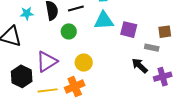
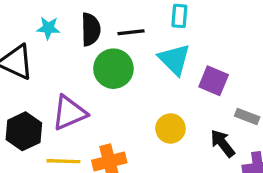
cyan triangle: (104, 21) -> (174, 59), turned 40
green circle: (69, 31) -> (113, 69), size x1.5
yellow circle: (84, 63) -> (170, 128), moved

